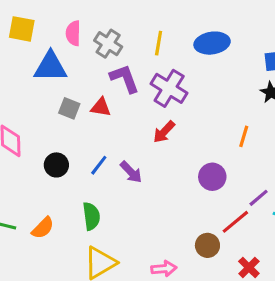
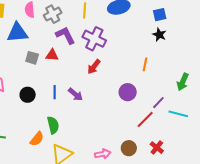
gray cross: (108, 44) -> (53, 14), turned 36
blue line: (99, 165) -> (55, 92), turned -32
orange semicircle: (43, 228) -> (37, 139), moved
brown circle: (207, 245) -> (129, 148), moved

